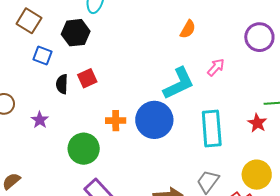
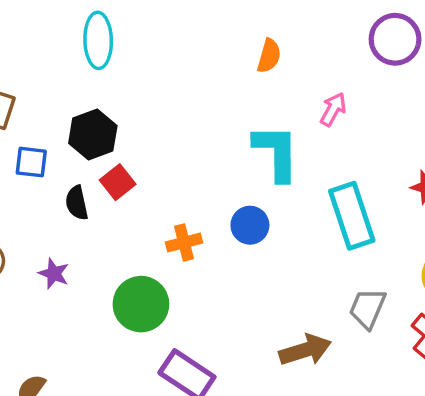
black hexagon: (76, 33) -> (93, 134), moved
cyan L-shape: (179, 83) -> (276, 152), turned -51
blue circle: (154, 120) -> (250, 225), size x0.6

